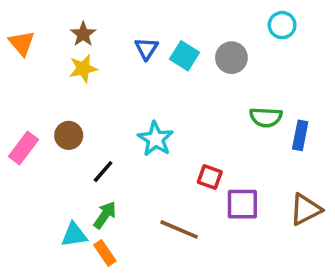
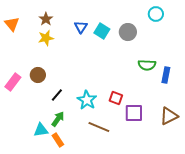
cyan star: (156, 139) -> (87, 100), moved

